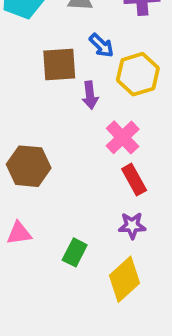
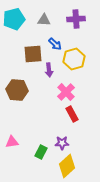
brown hexagon: (29, 166) -> (17, 90), moved
purple star: (132, 226) -> (62, 143), moved

